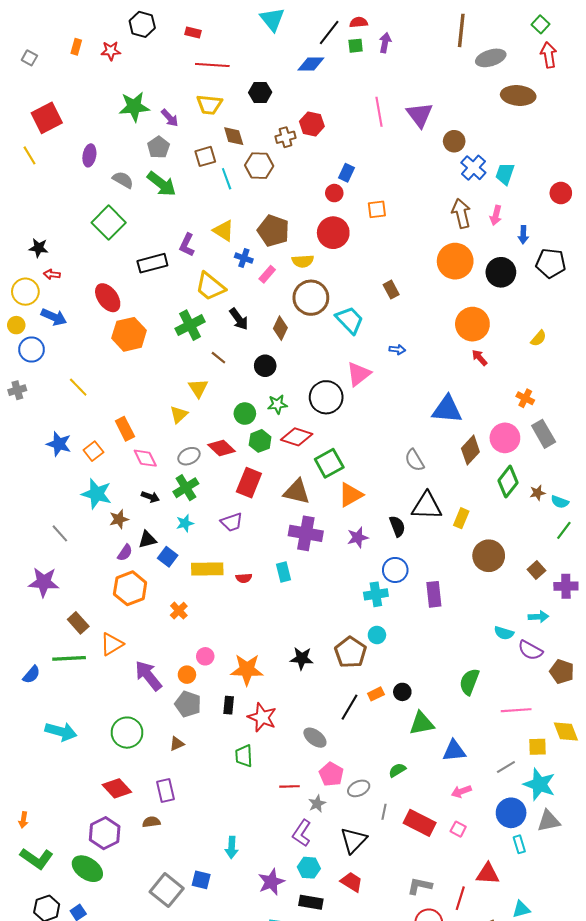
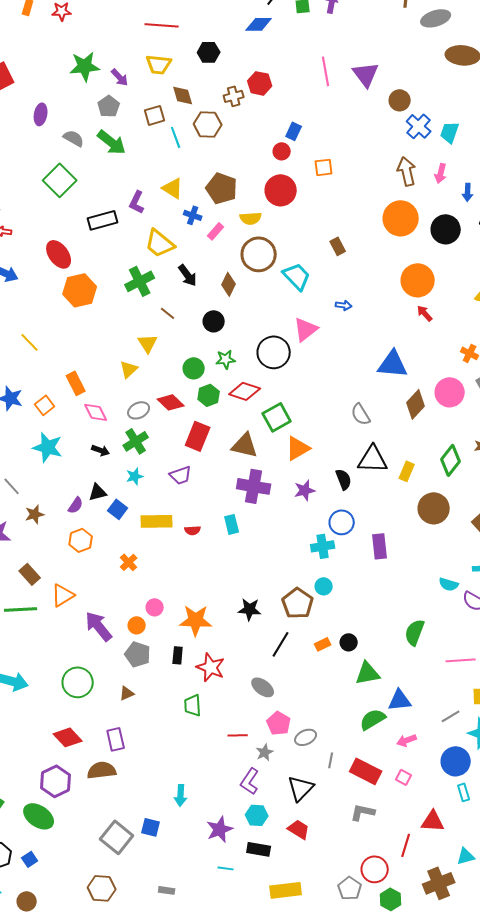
green diamond: (508, 482) -> (451, 460), moved
brown star: (119, 519) -> (35, 514), moved
orange hexagon: (130, 588) -> (81, 540), size x0.7
black line: (349, 707) -> (281, 644), moved
green semicircle: (397, 770) -> (373, 719), moved, size x1.5
brown semicircle: (151, 822) -> (102, 770), size x1.6
gray L-shape: (420, 886) -> (363, 812), moved

